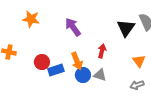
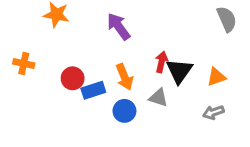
black triangle: (126, 28) -> (179, 71), moved
orange triangle: (139, 61) -> (216, 77), turned 48
blue circle: (83, 75) -> (124, 111), moved

